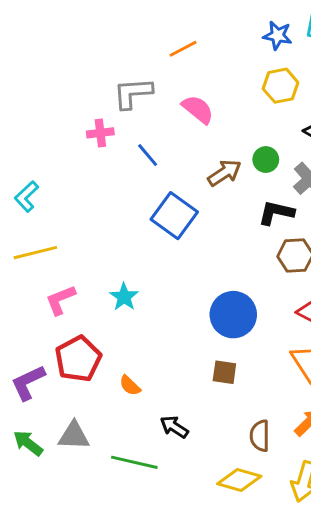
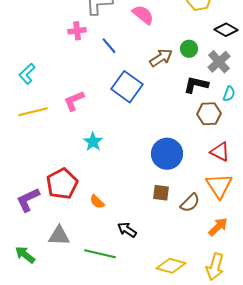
pink L-shape: (60, 300) -> (74, 101), moved
brown semicircle: (260, 436) -> (190, 203), moved, turned -135
green arrow: (28, 443) -> (25, 255), moved

